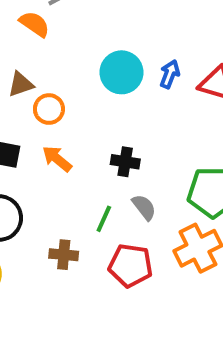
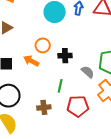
orange circle: (49, 109) -> (43, 45), moved
gray semicircle: (144, 207) -> (88, 72), moved

